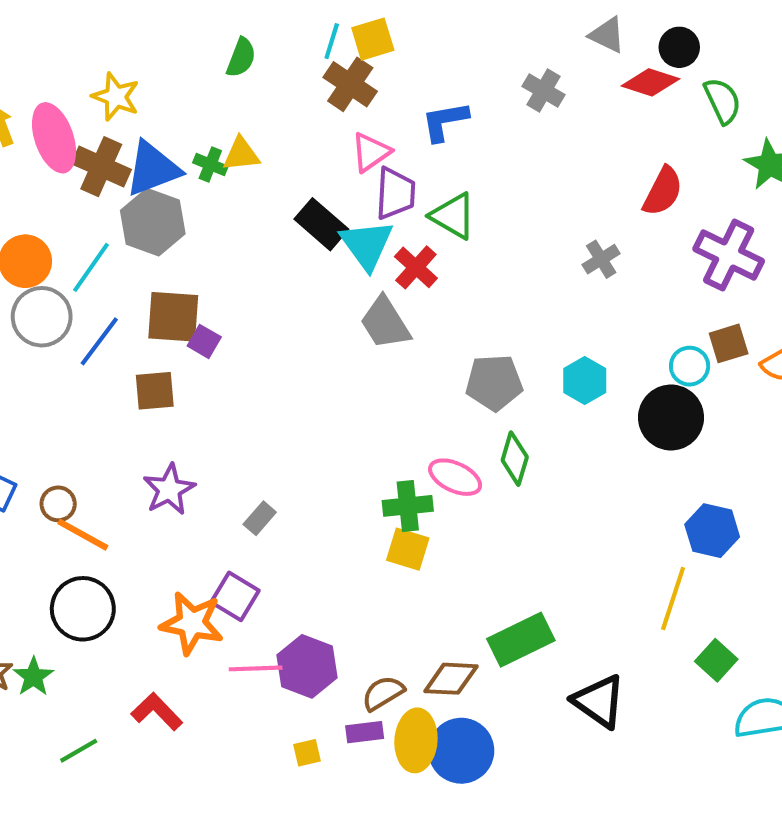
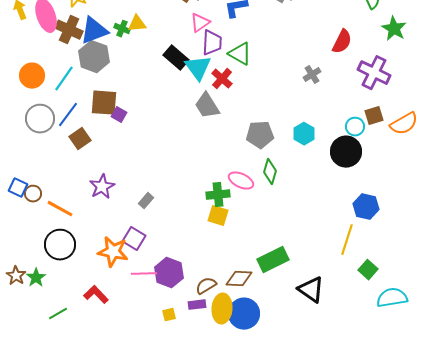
gray circle: (42, 317) -> (40, 119), moved
brown square: (155, 391) -> (80, 139), moved, turned -30
brown circle: (58, 504) -> (33, 194), moved

